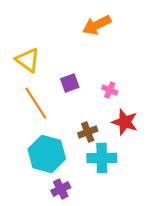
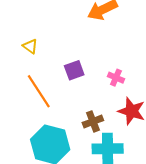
yellow triangle: (28, 60) -> (30, 46), size x0.6

